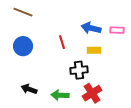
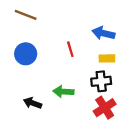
black cross: (79, 70) -> (101, 81), moved
green arrow: (60, 95) -> (63, 92), moved

